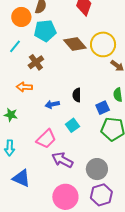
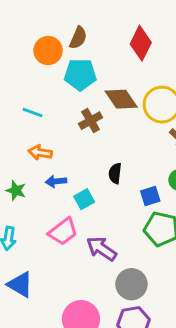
cyan line: (15, 46) -> (32, 113), moved, turned 64
brown cross: (36, 62) -> (91, 121), moved
blue arrow: (52, 104) -> (56, 181), moved
cyan square: (72, 125) -> (84, 199), moved
purple arrow: (62, 160) -> (102, 249), moved

